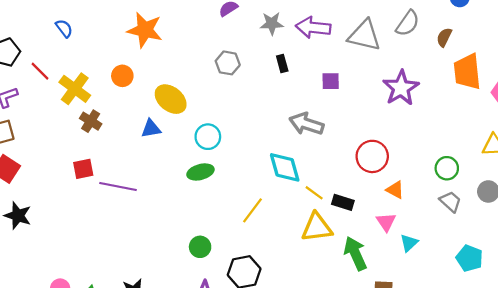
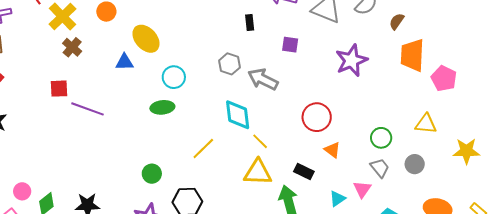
gray hexagon: (228, 63) -> (230, 64), moved
black rectangle: (343, 202) -> (304, 171), moved
pink triangle: (386, 222) -> (362, 189), moved

